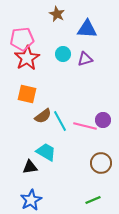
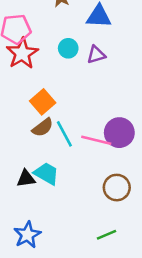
orange square: (27, 94) -> (43, 102), moved, turned 36
purple circle: (103, 120) -> (119, 133), size x1.5
black triangle: (30, 167) -> (26, 179), moved

